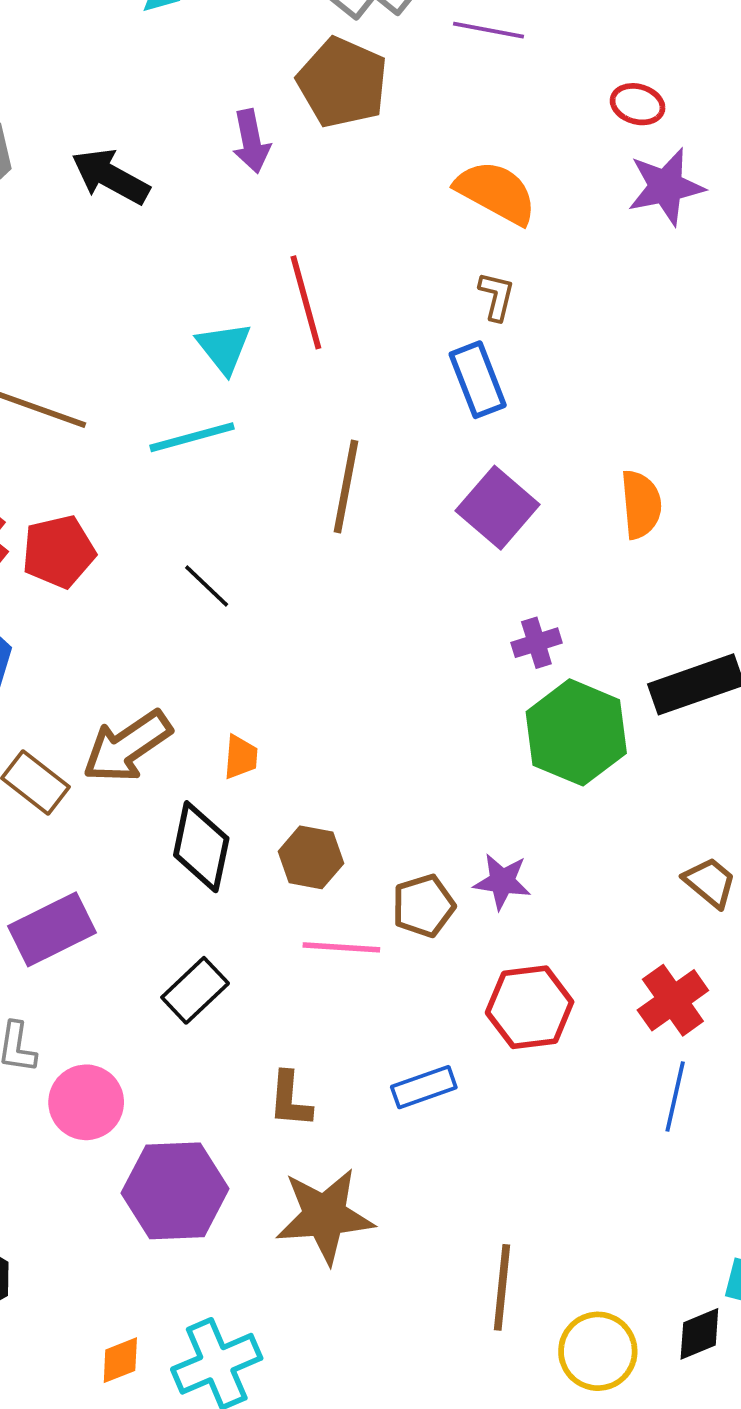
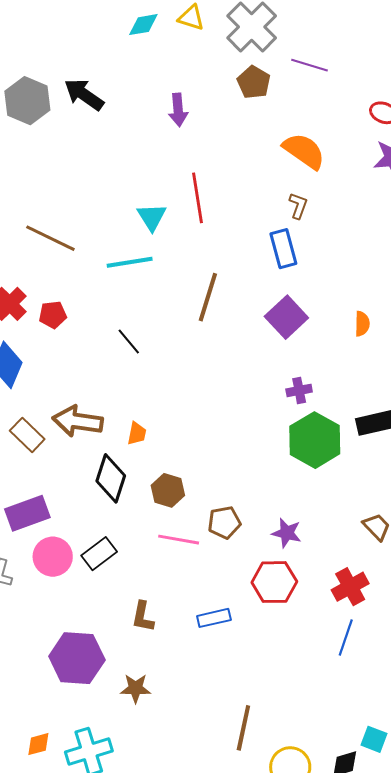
brown pentagon: (342, 83) -> (254, 82), moved, size x0.7
black arrow: (110, 177) -> (84, 95), moved
orange semicircle: (641, 504) -> (362, 324), size x0.7
red pentagon: (59, 552) -> (53, 315), size x0.7
brown arrow: (127, 746) -> (78, 421), turned 36
purple star: (502, 881) -> (287, 533), moved
pink circle: (86, 1102) -> (53, 557), moved
brown star: (325, 1216) -> (136, 688), moved, size x0.6

